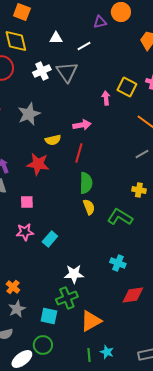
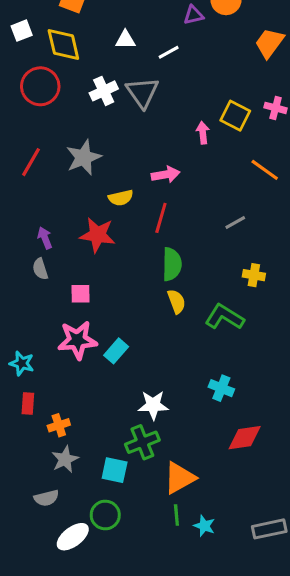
gray line: (142, 154) -> (235, 222), moved
pink star: (25, 232) -> (77, 340), size x1.4
orange cross: (13, 287) -> (59, 425), turned 32
green line: (89, 355) -> (176, 515), moved

